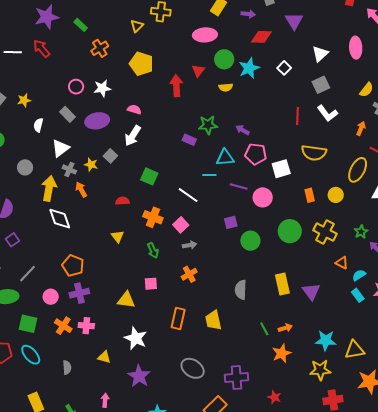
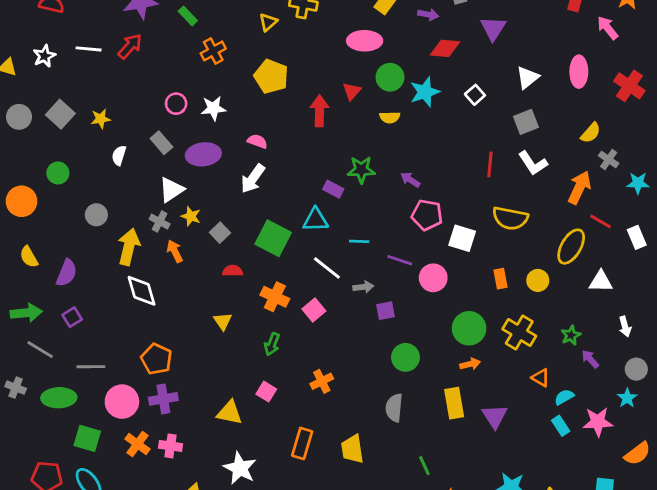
red arrow: (42, 48) -> (130, 46), turned 78
orange arrow: (361, 128) -> (579, 188), size x1.6
white triangle: (60, 148) -> (171, 190), moved
gray square: (110, 156) -> (220, 233), moved
cyan triangle: (225, 158) -> (316, 220), moved
white square: (281, 169) -> (462, 238), turned 30
green square: (149, 176) -> (273, 238), size x1.4
green circle: (250, 241) -> (405, 357), moved
gray arrow: (190, 245) -> (363, 287), moved
green arrow: (153, 250) -> (272, 344), turned 42
gray line: (27, 274) -> (91, 367), turned 42
pink square: (151, 284) -> (266, 392), turned 32
pink circle: (51, 297) -> (122, 402), size x1.5
orange arrow: (285, 328) -> (470, 364), moved

